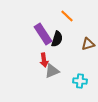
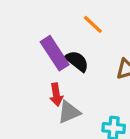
black semicircle: (57, 39) -> (77, 61), turned -70

